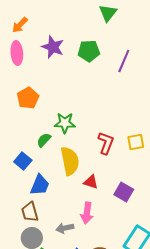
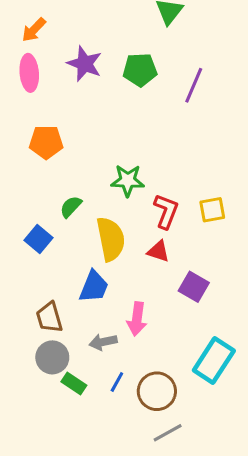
orange pentagon: (28, 98) -> (46, 142), turned 30
green star: (65, 123) -> (128, 181), moved
red triangle: (91, 182) -> (158, 251), moved
blue trapezoid: (40, 185) -> (94, 287), moved

